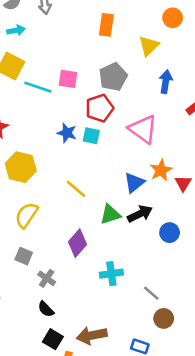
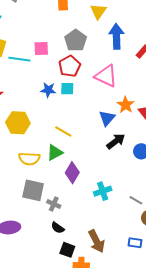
blue arrow: (166, 82) -> (116, 36), size x1.4
green triangle: (110, 214) -> (55, 153), moved
yellow semicircle: (27, 215) -> (29, 159), turned -110
gray square: (24, 256) -> (33, 190), size x1.6
brown arrow: (92, 335) -> (97, 241), turned -95

